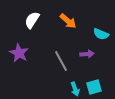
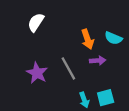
orange arrow: (68, 21) -> (88, 39), moved, turned 30
purple star: (19, 53) -> (37, 73), moved

